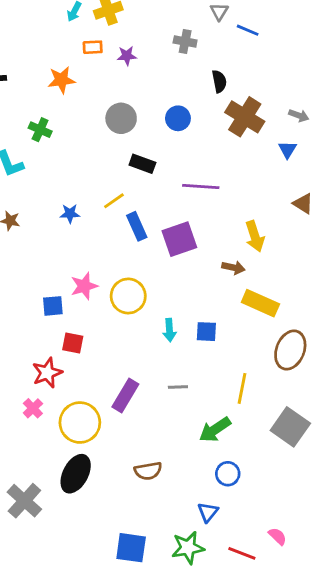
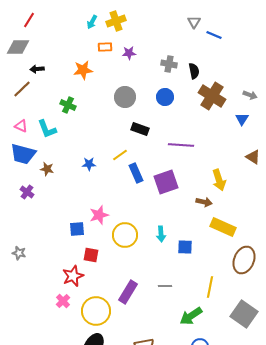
gray cross: (185, 42) -> (169, 64), moved
yellow circle: (128, 296) -> (125, 235), moved
cyan arrow: (169, 330) -> (161, 234), moved

